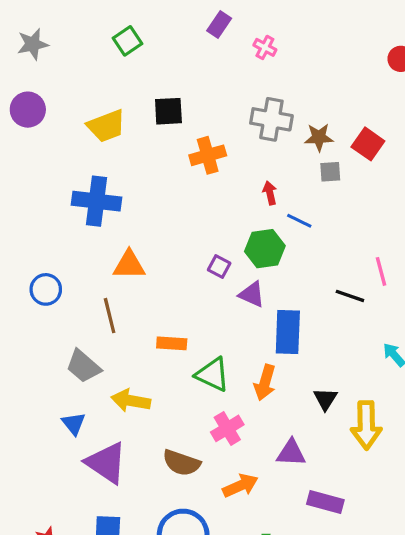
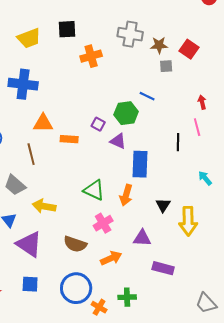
red arrow: (270, 193) -> (202, 102), moved
black line: (350, 296) -> (178, 142), turned 72
orange rectangle: (172, 343) -> (69, 139), moved

